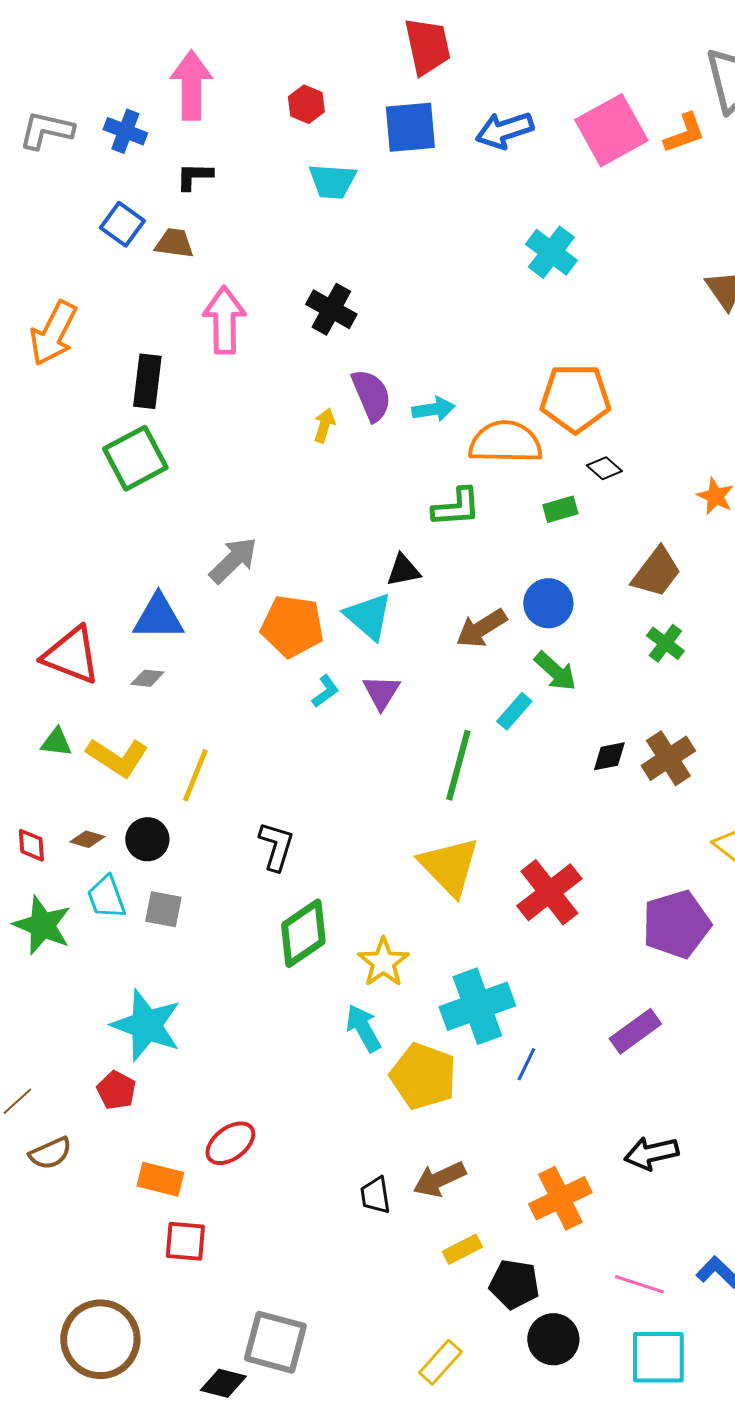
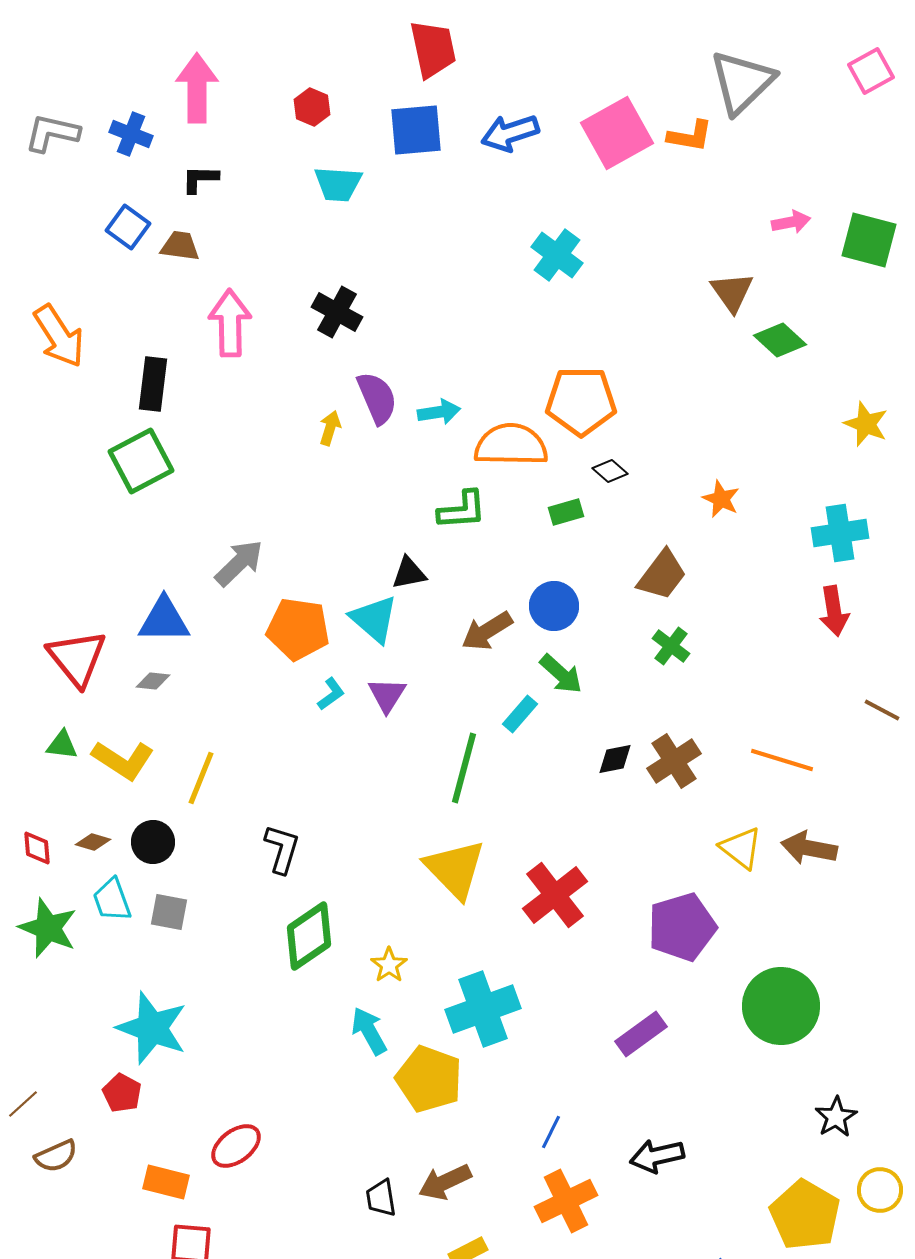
orange L-shape: (684, 133) -> (690, 136), turned 30
orange arrow: (53, 333) -> (59, 336), turned -60
red triangle: (71, 655) -> (77, 658), turned 30
yellow star: (383, 962) -> (389, 965), size x0.7
blue line: (526, 1064) -> (551, 1132), moved

